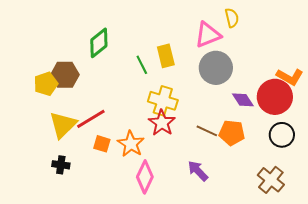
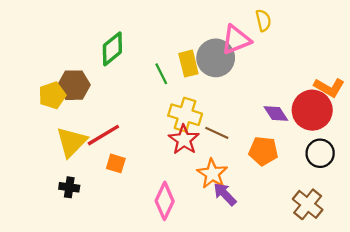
gray circle: (216, 68) -> (216, 58), moved
brown line: (207, 131) -> (217, 133), moved
orange star: (131, 144) -> (212, 174), moved

